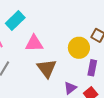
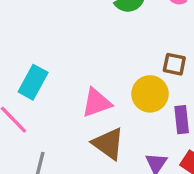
pink triangle: (34, 43) -> (96, 103), moved

